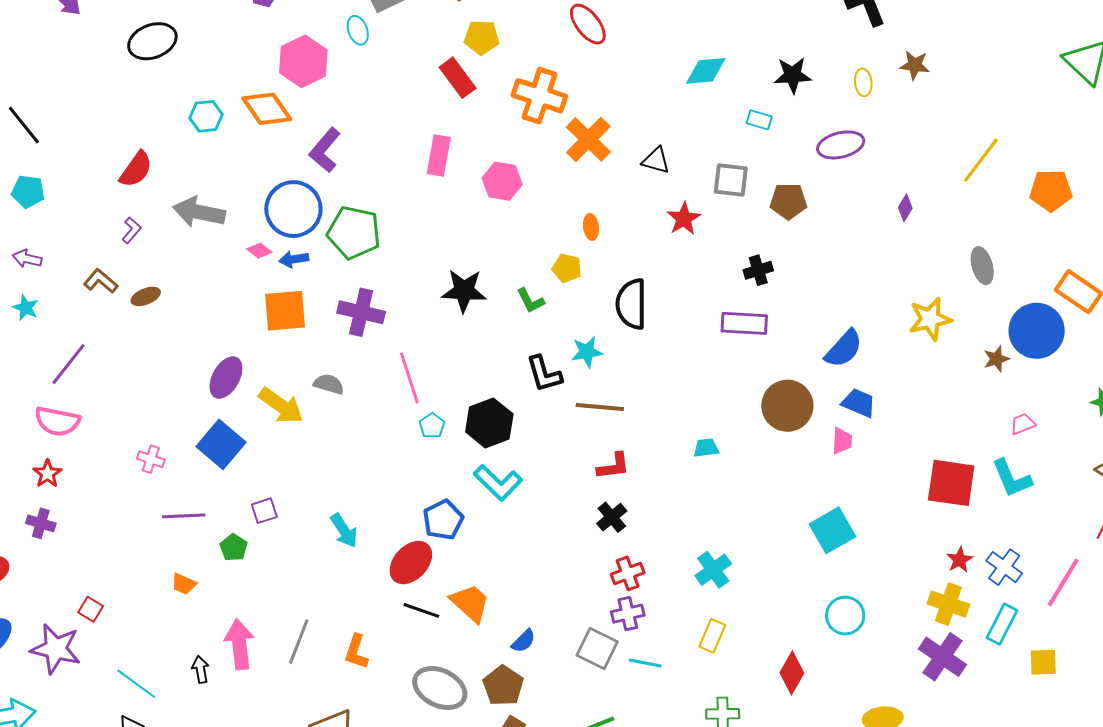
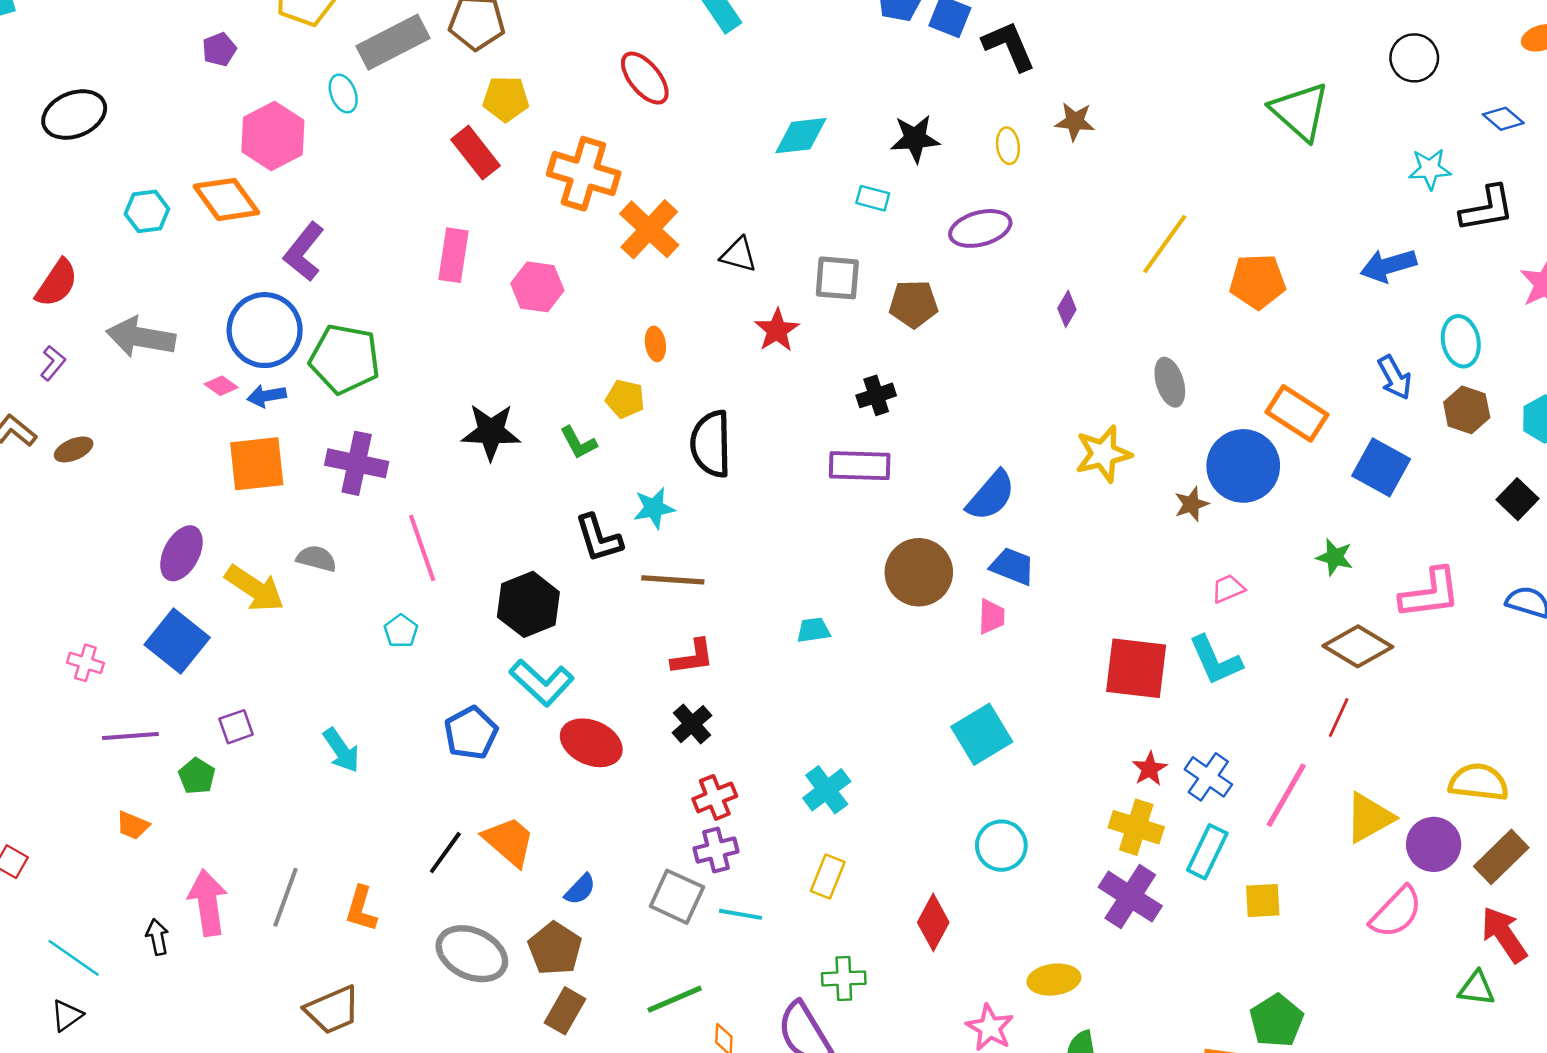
cyan pentagon: (432, 426) -> (401, 631), moved
red ellipse: (411, 563) -> (591, 743), moved, turned 72
black line: (421, 610) -> (445, 853), turned -72

